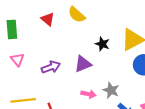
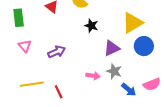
black star: (102, 44) -> (91, 26), moved
purple triangle: (83, 64) -> (112, 48), moved

